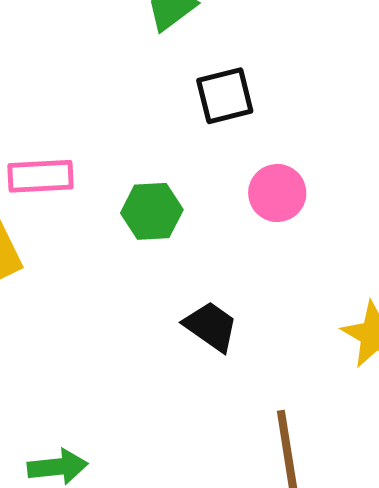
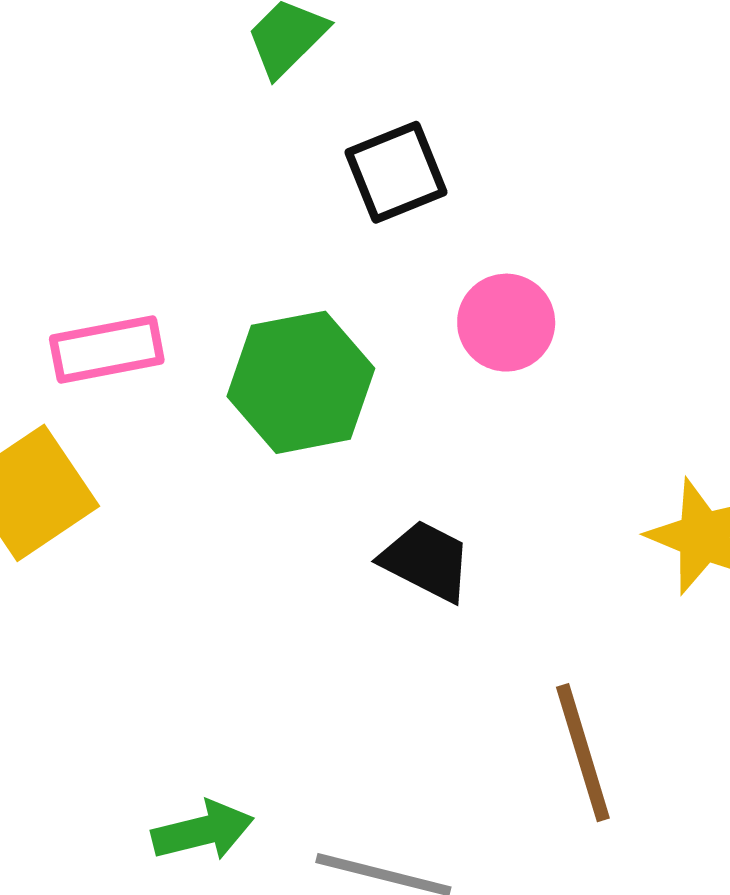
green hexagon: (152, 211) -> (301, 382), size x1.4

